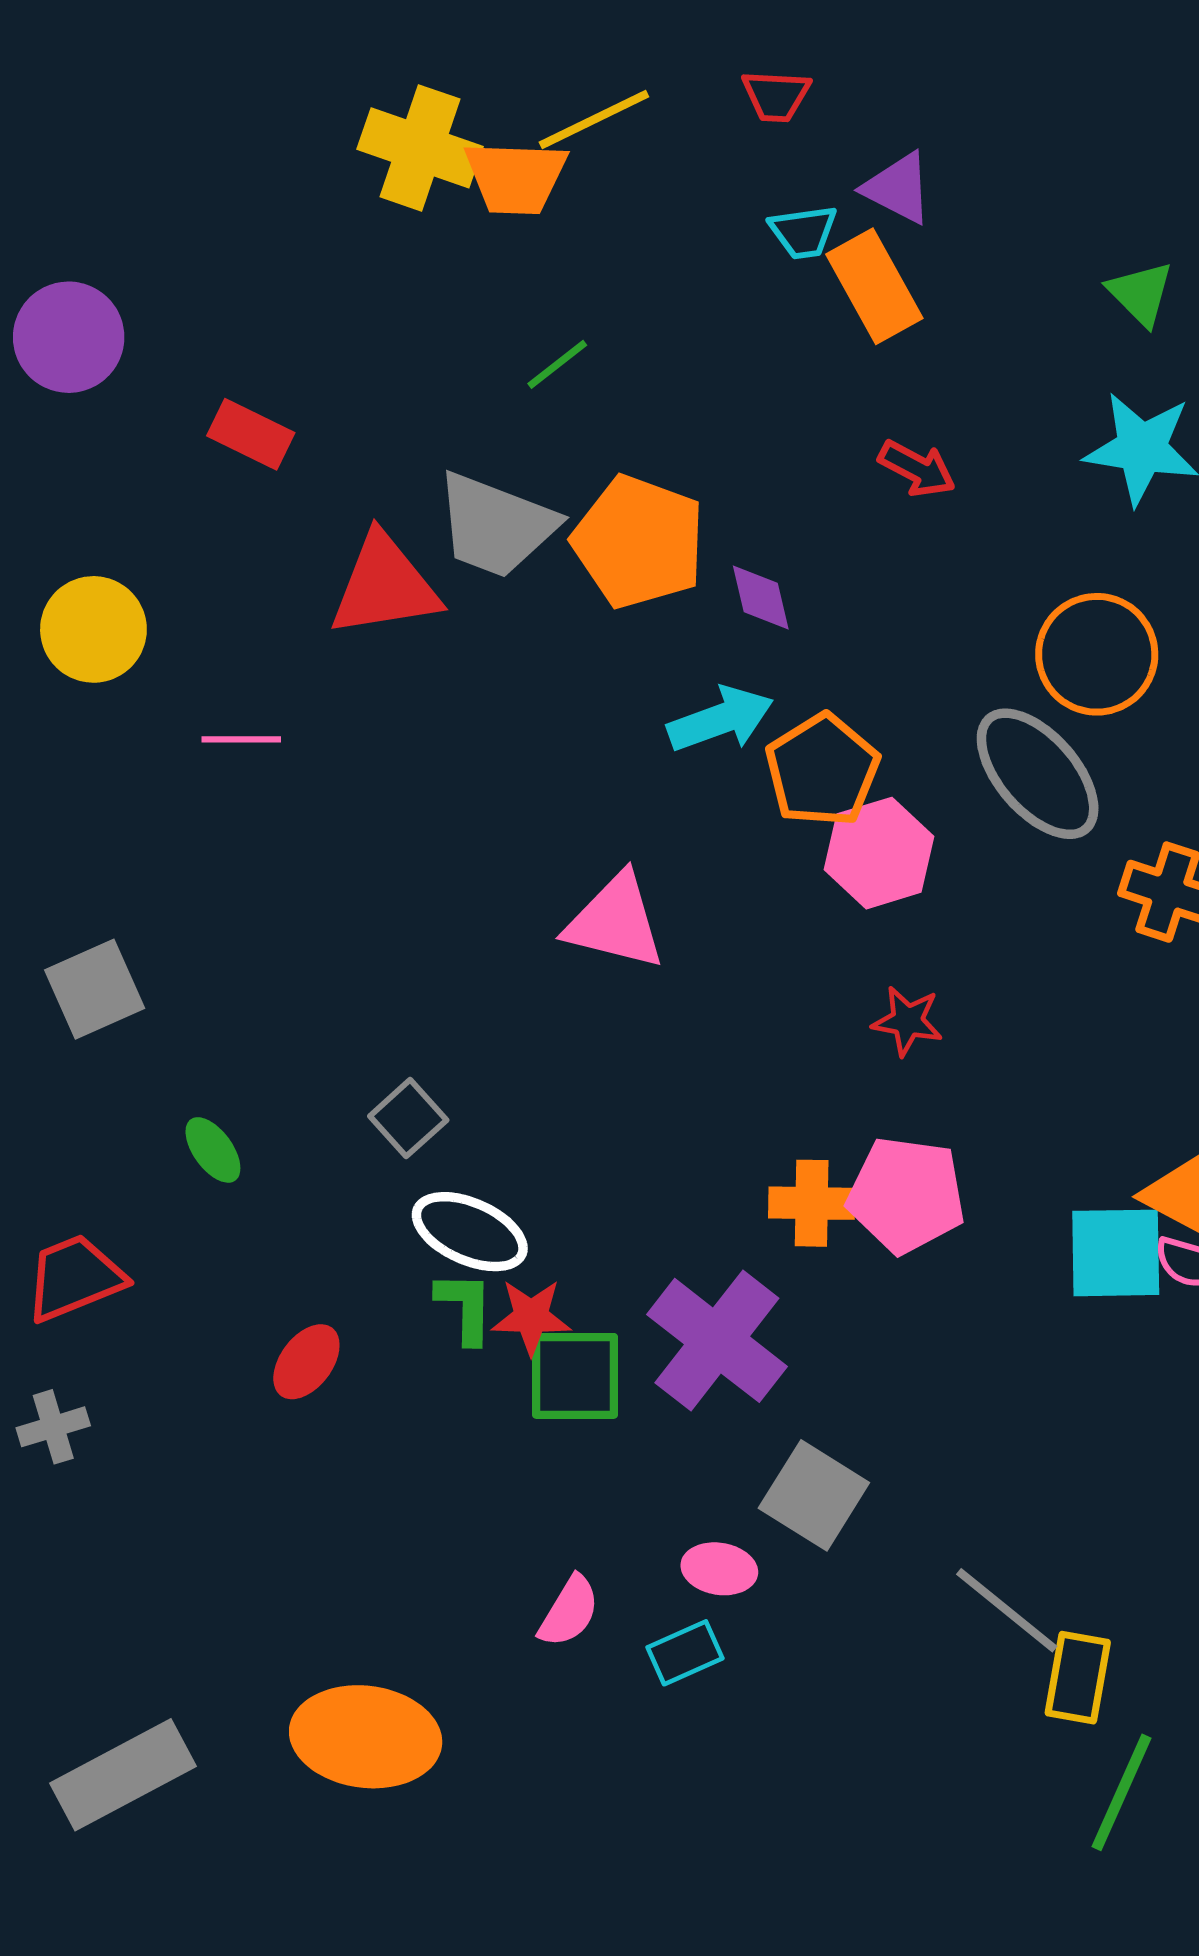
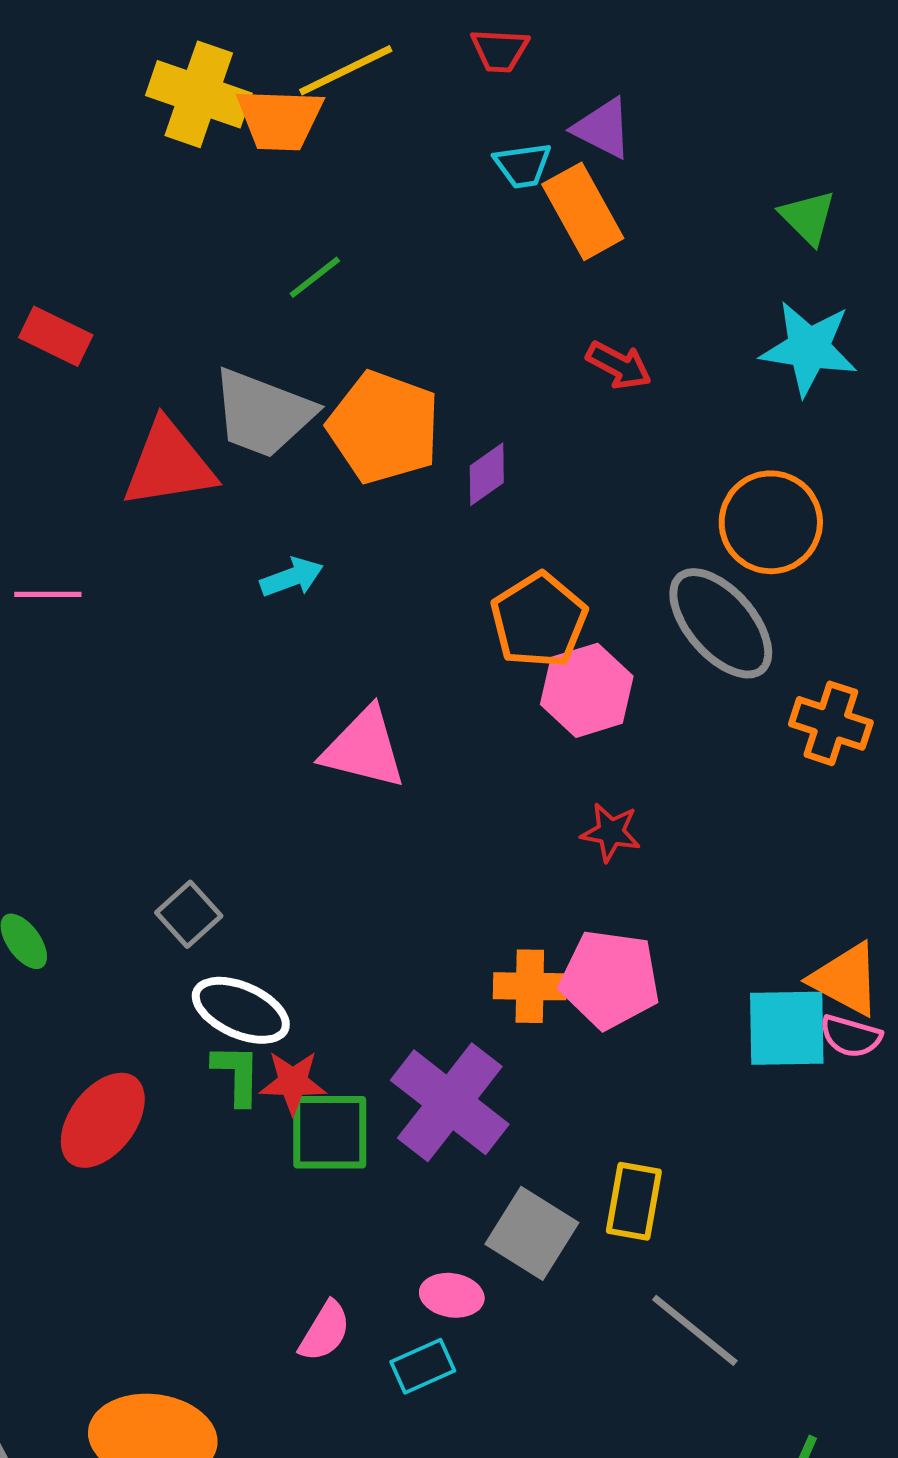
purple diamond: (761, 597) -> (487, 474), turned 68
cyan arrow: (721, 719) -> (292, 577), moved, size x0.7
red ellipse: (306, 1362) -> (103, 1120), size x1.5
yellow rectangle: (1078, 1678) -> (634, 1201), moved

